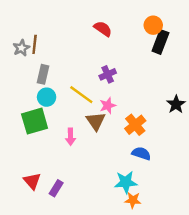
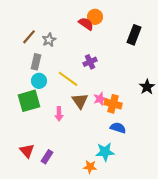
orange circle: (153, 25) -> (95, 17), moved
brown line: (35, 44) -> (29, 37), turned 35
gray star: (21, 48) -> (49, 40), moved
pink star: (108, 105) -> (100, 99), moved
orange cross: (135, 125) -> (113, 104), turned -36
orange star: (133, 200) -> (90, 167), moved

